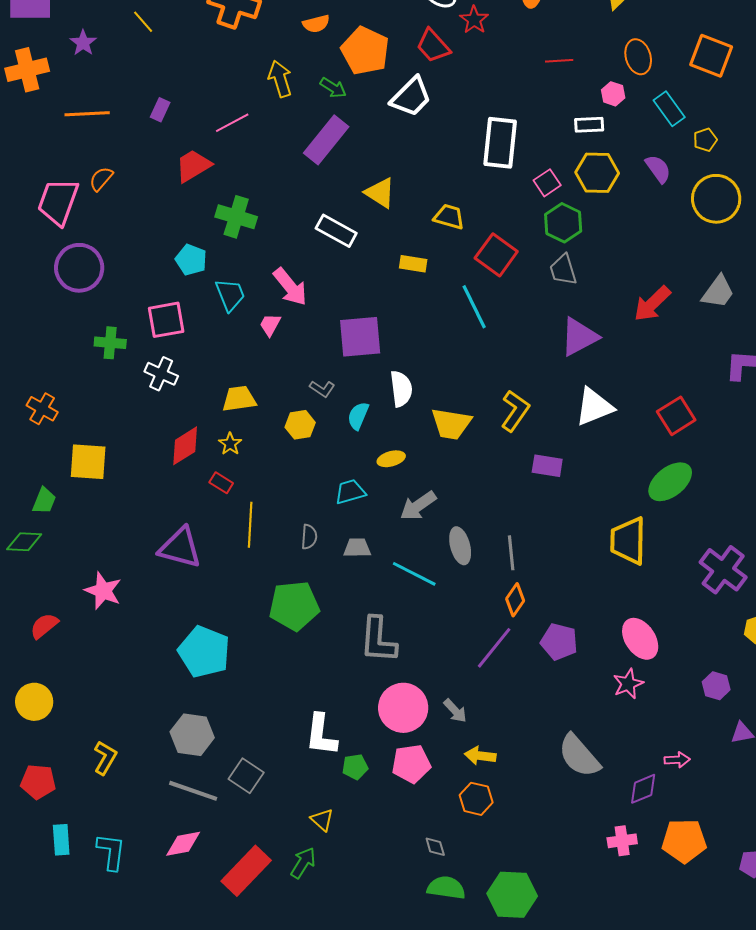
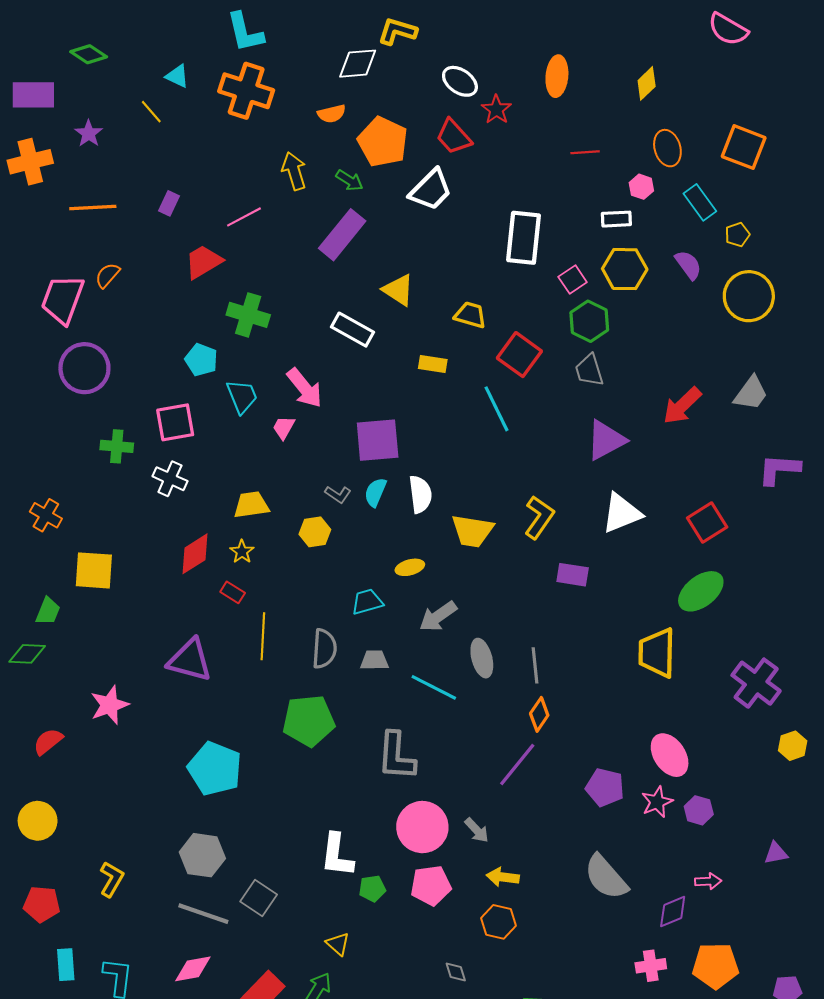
cyan semicircle: (358, 416) -> (375, 492), moved
gray semicircle: (309, 537) -> (324, 649), size x1.5
pink star: (103, 591) -> (110, 705), turned 30
purple pentagon: (559, 642) -> (605, 787), moved
purple hexagon: (716, 686) -> (699, 810), moved

